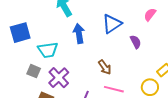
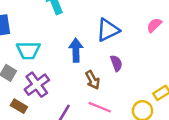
blue arrow: (79, 33) -> (76, 50), moved
purple semicircle: (136, 42) -> (116, 63), moved

